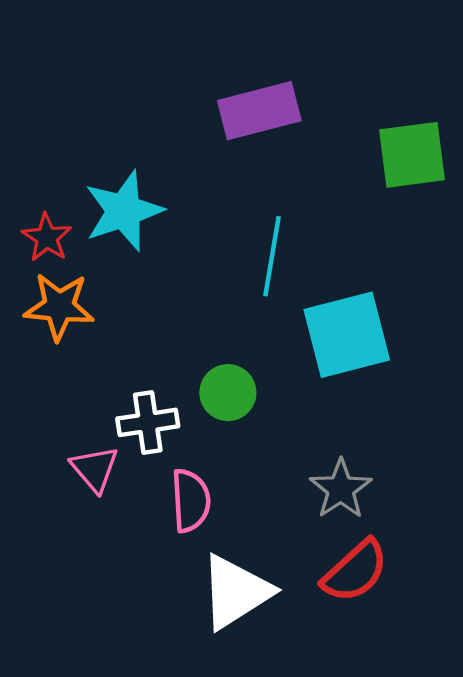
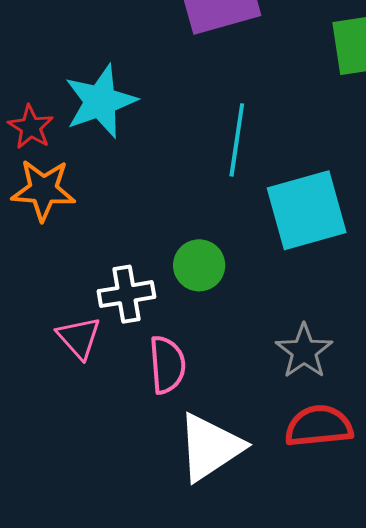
red semicircle: (355, 571) -> (319, 426), turned -142

